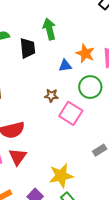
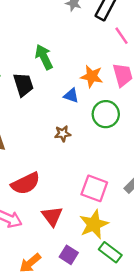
blue triangle: (65, 66) -> (71, 96), turned 40
pink square: (71, 113) -> (94, 188), moved
red triangle: (18, 157) -> (52, 216), moved

